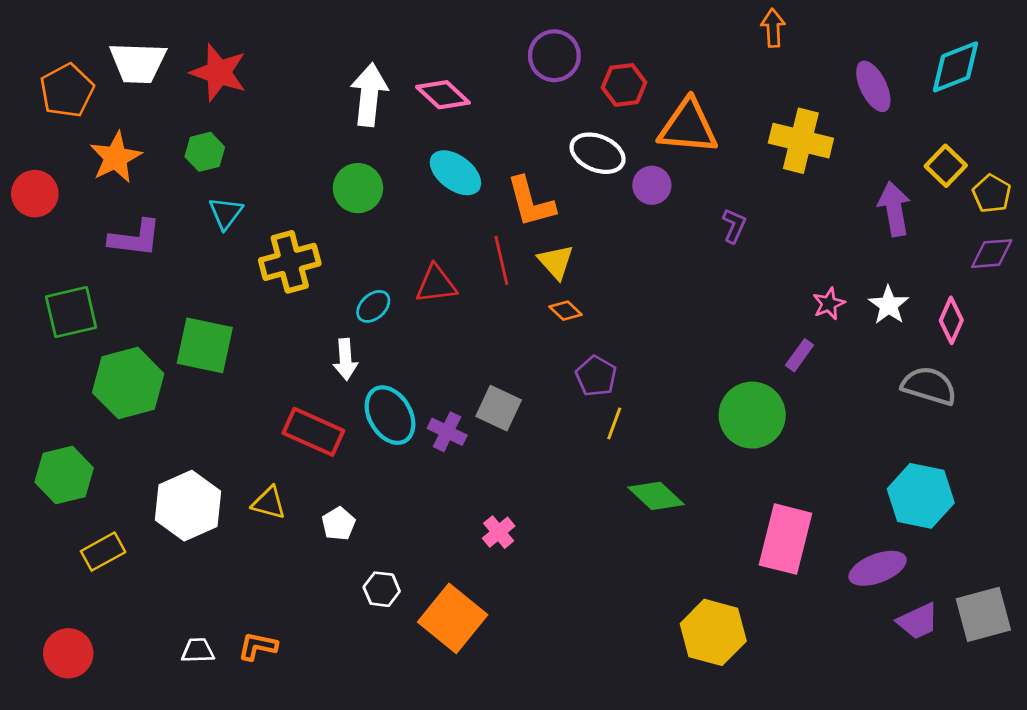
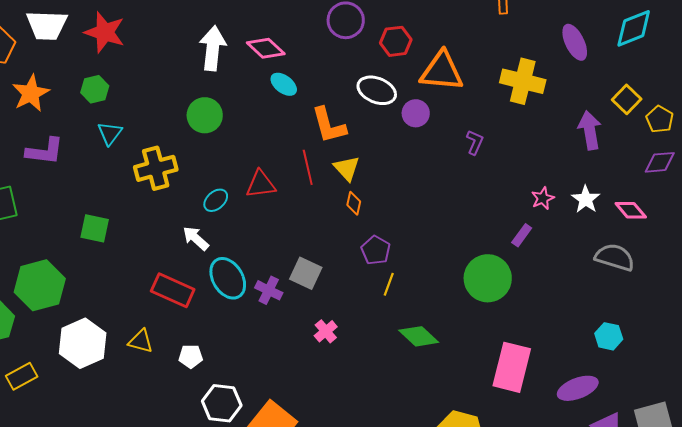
cyan ellipse: (455, 173) -> (284, 84), moved, size x0.7
orange diamond: (566, 311) -> (354, 203), turned 60
pink diamond: (951, 320) -> (631, 210), turned -64
green square: (205, 345) -> (95, 228), size x0.7
white arrow: (345, 359) -> (196, 238), turned 136
green hexagon: (128, 383) -> (40, 285), moved
cyan hexagon: (921, 496) -> (609, 336), size x0.6
white pentagon: (338, 524) -> (191, 356), turned 30
pink cross: (499, 532) -> (326, 331), moved
white hexagon: (382, 589) -> (222, 403), size x1.5

